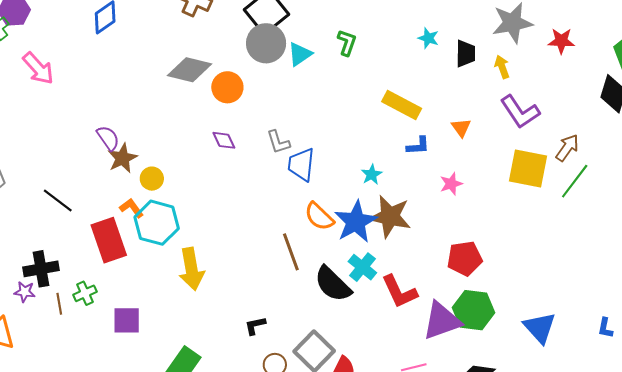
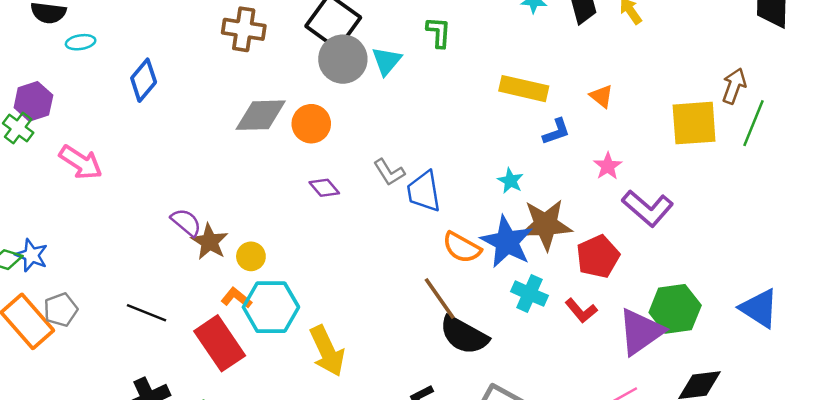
purple L-shape: (520, 112) -> (648, 208), moved
red pentagon: (465, 258) -> (598, 257), moved
black semicircle: (333, 284) -> (464, 335), moved
red L-shape: (399, 292) -> (581, 311), size x0.7

